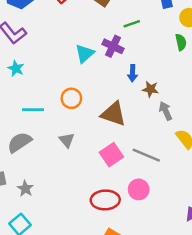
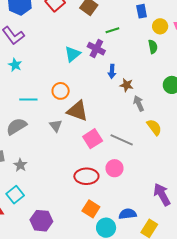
brown triangle: (113, 114) -> (77, 111), moved

